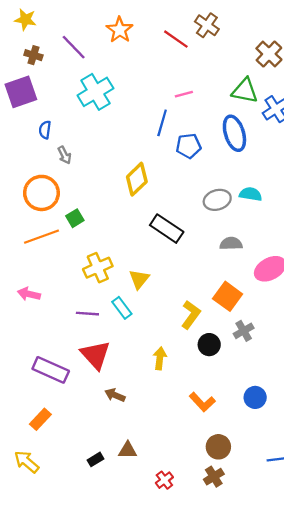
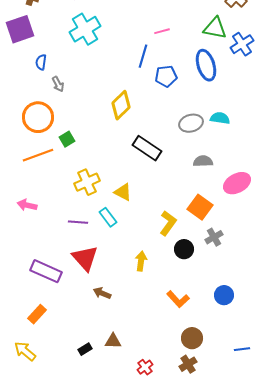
yellow triangle: (139, 279) -> (123, 192), turned -42

